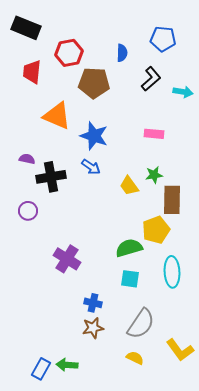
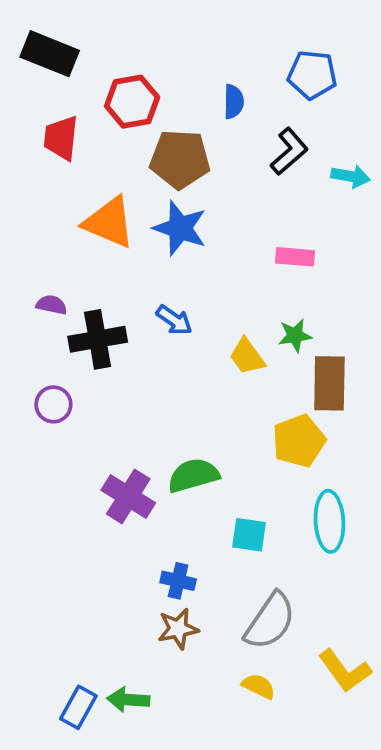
blue star: (94, 136) -> (180, 228), moved
green semicircle: (129, 248) -> (193, 475), moved

